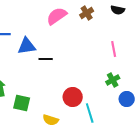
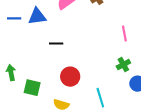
blue triangle: (27, 46) -> (37, 16), moved
red circle: (73, 97) -> (70, 77), moved

